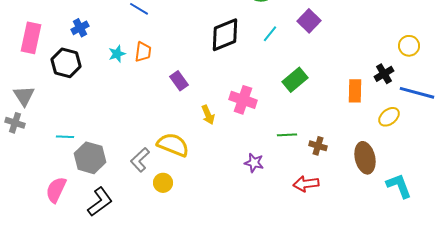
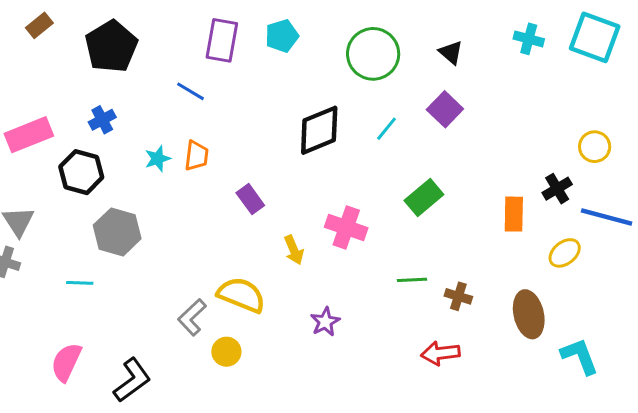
pink rectangle: (31, 38) -> (29, 135), turned 56
gray hexagon: (90, 158) -> (117, 232), moved
purple star: (254, 163) -> (325, 322), moved, turned 30

